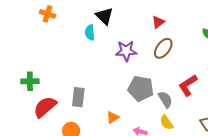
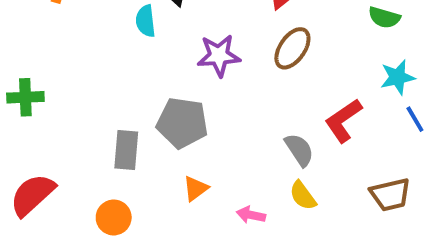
green cross: (30, 81) -> (25, 97), moved
gray pentagon: (141, 88) -> (182, 123), moved
red semicircle: (45, 107) -> (32, 195), moved

